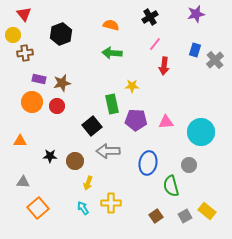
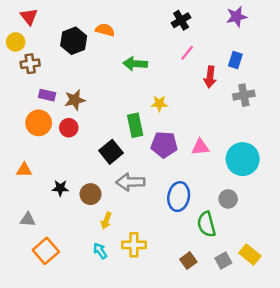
orange semicircle: (111, 25) -> (105, 30), moved
gray cross: (215, 60) -> (244, 95), moved, turned 30
red arrow: (164, 66) -> (210, 77), moved

